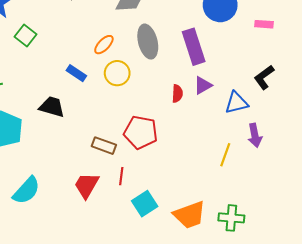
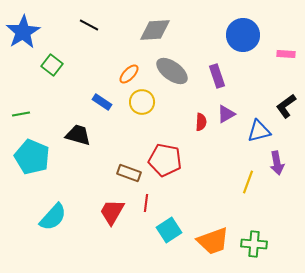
gray ellipse: (148, 42) -> (172, 71), turned -40
purple rectangle: (194, 47) -> (217, 76), size x0.7

